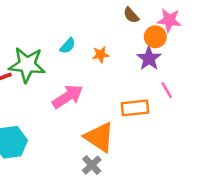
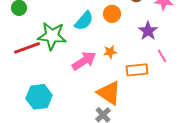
orange circle: (155, 37) -> (112, 14), moved
cyan semicircle: (68, 46) -> (84, 21), size x1.5
orange star: (101, 55) -> (110, 52), moved

